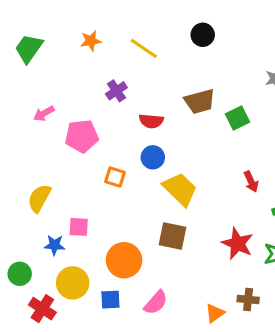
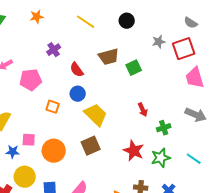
black circle: (203, 35) -> (127, 21), moved
yellow line: (144, 48) -> (86, 22), moved
red semicircle: (151, 121) -> (77, 70), turned 49
brown square: (172, 236) -> (91, 146), turned -36
orange circle: (124, 260) -> (54, 151), moved

